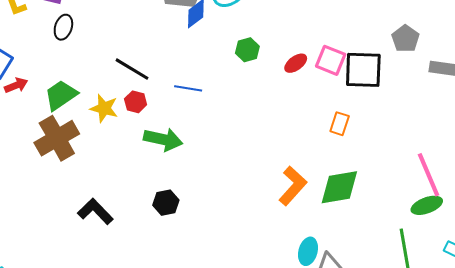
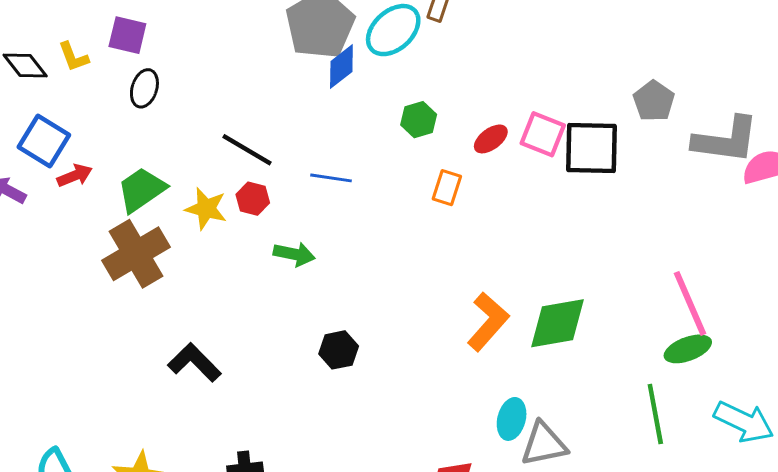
orange rectangle: (340, 124) -> (447, 188), moved
green arrow: (163, 139) -> (294, 254), size x0.7
black hexagon: (166, 203) -> (339, 350), moved

